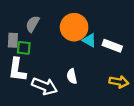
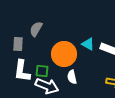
orange circle: (74, 27) -> (64, 54), moved
green square: (24, 48) -> (42, 71), moved

